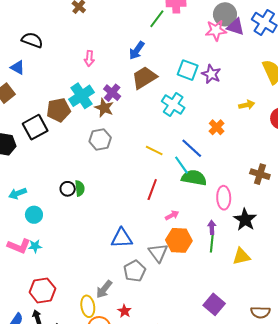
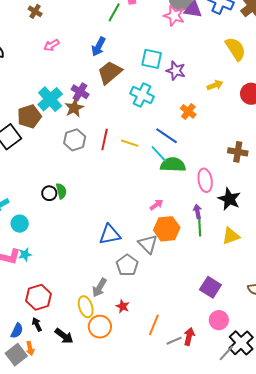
pink star: (216, 30) -> (174, 16), turned 30
pink arrow: (89, 58) -> (51, 45), moved, turned 63
purple star: (211, 74) -> (176, 71), moved
brown star: (104, 108) -> (74, 108), turned 30
red line: (152, 190) -> (105, 140), moved

